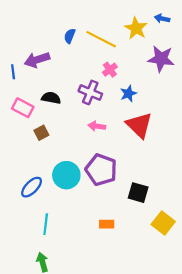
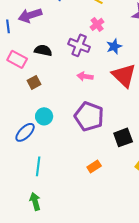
cyan circle: (66, 175) -> (44, 116), moved, size x0.7
black square: (138, 193) -> (123, 137), turned -36
orange rectangle: (107, 224) -> (94, 166), turned -32

